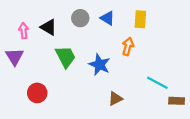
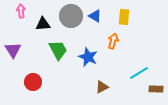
gray circle: (80, 18) -> (71, 16), size x1.5
black triangle: (49, 27) -> (43, 24), turned -35
pink arrow: (24, 31) -> (21, 11), moved
cyan line: (157, 83) -> (139, 73), turned -60

